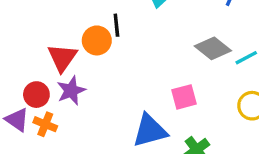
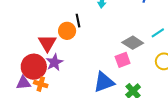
gray diamond: (213, 48) -> (133, 43), moved
red circle: (36, 95) -> (34, 67), size x1.6
purple triangle: (17, 120) -> (23, 83), turned -35

